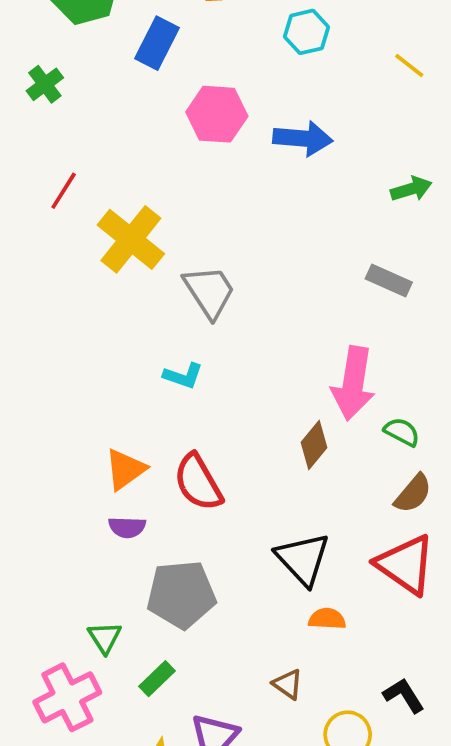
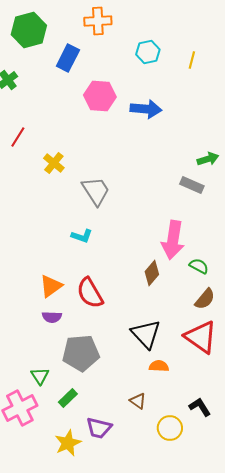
yellow line: (409, 66) -> (192, 60), moved, turned 66
green arrow: (411, 189) -> (208, 159), moved
yellow cross: (131, 239) -> (54, 163), size x0.6

